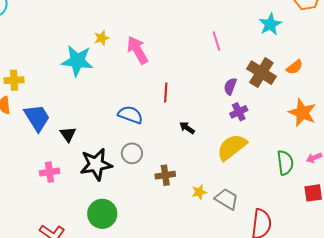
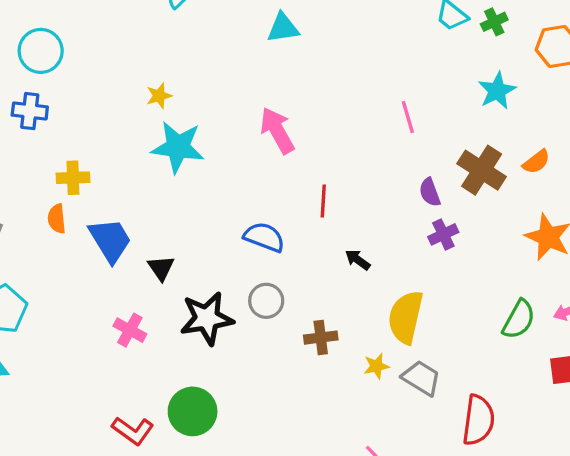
yellow star: (102, 38) -> (159, 96), moved
purple semicircle: (230, 86) -> (430, 192), turned -42
yellow semicircle: (232, 147) -> (406, 317), moved, turned -40
green semicircle: (285, 163) -> (519, 319), turned 35
pink cross: (50, 172) -> (130, 330), turned 36
green circle: (102, 214) -> (193, 411), moved

